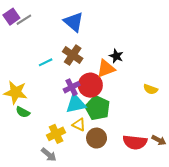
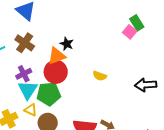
red circle: (90, 85) -> (56, 72), moved
cyan triangle: (76, 104) -> (28, 90), turned -45
green pentagon: (98, 108) -> (49, 94), turned -30

